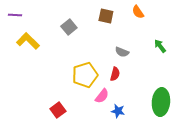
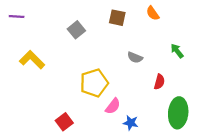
yellow L-shape: (28, 41) -> (32, 60), moved
red semicircle: (115, 74) -> (159, 82), moved

